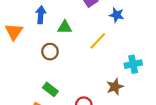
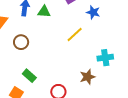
green triangle: (65, 27) -> (44, 12), moved
brown circle: (50, 52) -> (21, 42), moved

